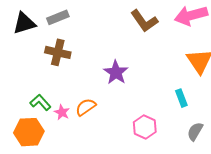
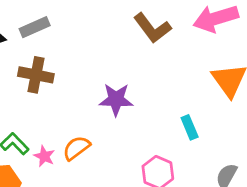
purple star: (116, 72) -> (116, 99), turned -30
cyan rectangle: (181, 98) -> (190, 127), moved

